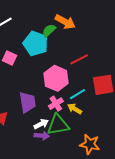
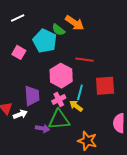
green semicircle: (49, 30) -> (58, 30), turned -104
red line: (79, 59) -> (85, 60), turned 30
cyan line: (77, 94) -> (80, 92), turned -49
white arrow: (41, 124) -> (20, 114), moved

